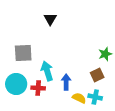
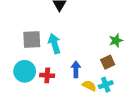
cyan arrow: (47, 71) -> (54, 44), moved
cyan cross: (95, 97) -> (106, 85), turned -32

